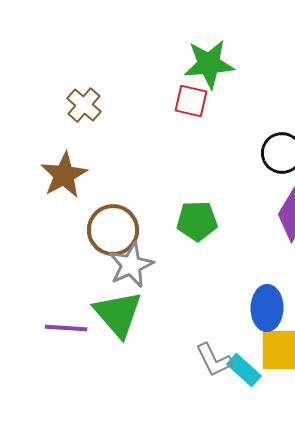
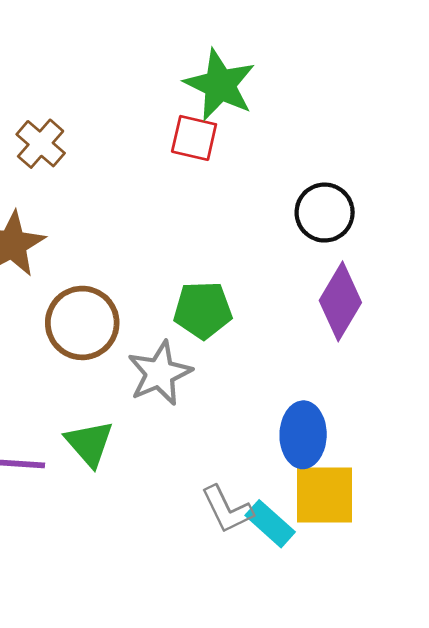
green star: (209, 64) -> (220, 85), turned 30
gray star: (131, 265) -> (160, 373), moved
green triangle: (118, 314) -> (89, 443), size x0.7

